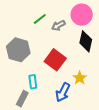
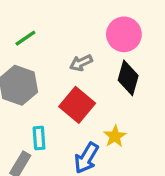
green line: (40, 19) -> (25, 38), moved
gray arrow: (58, 25) -> (81, 63), moved

